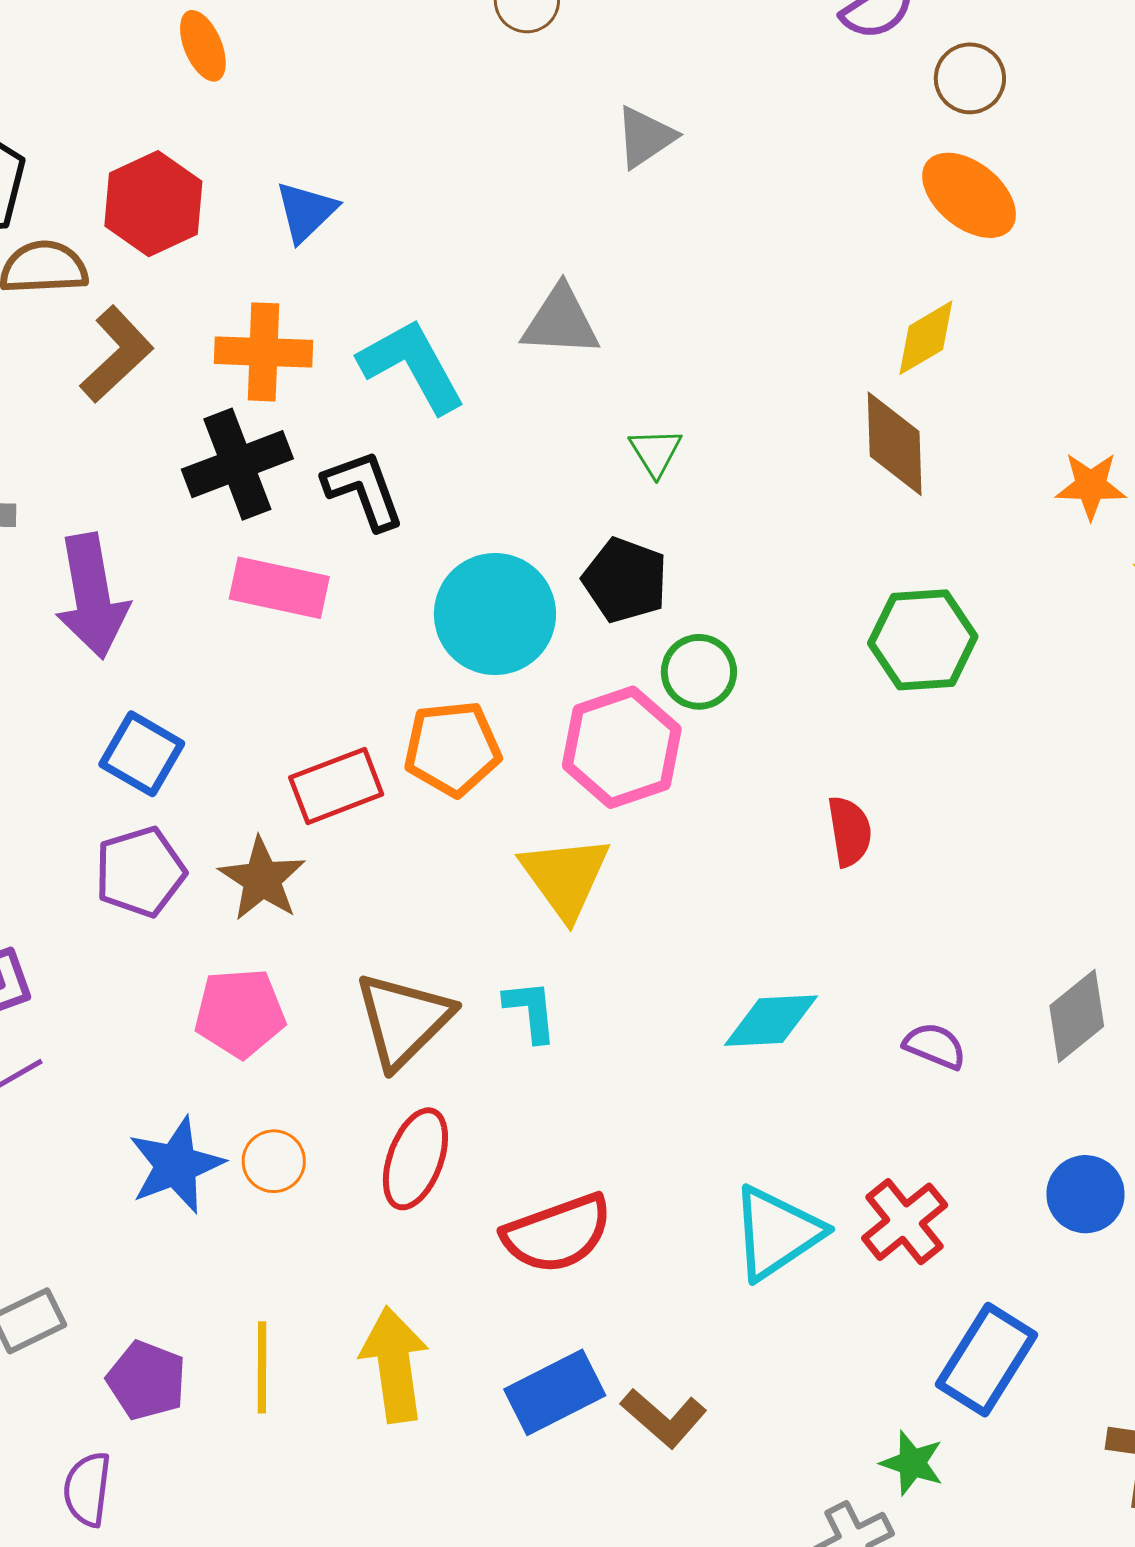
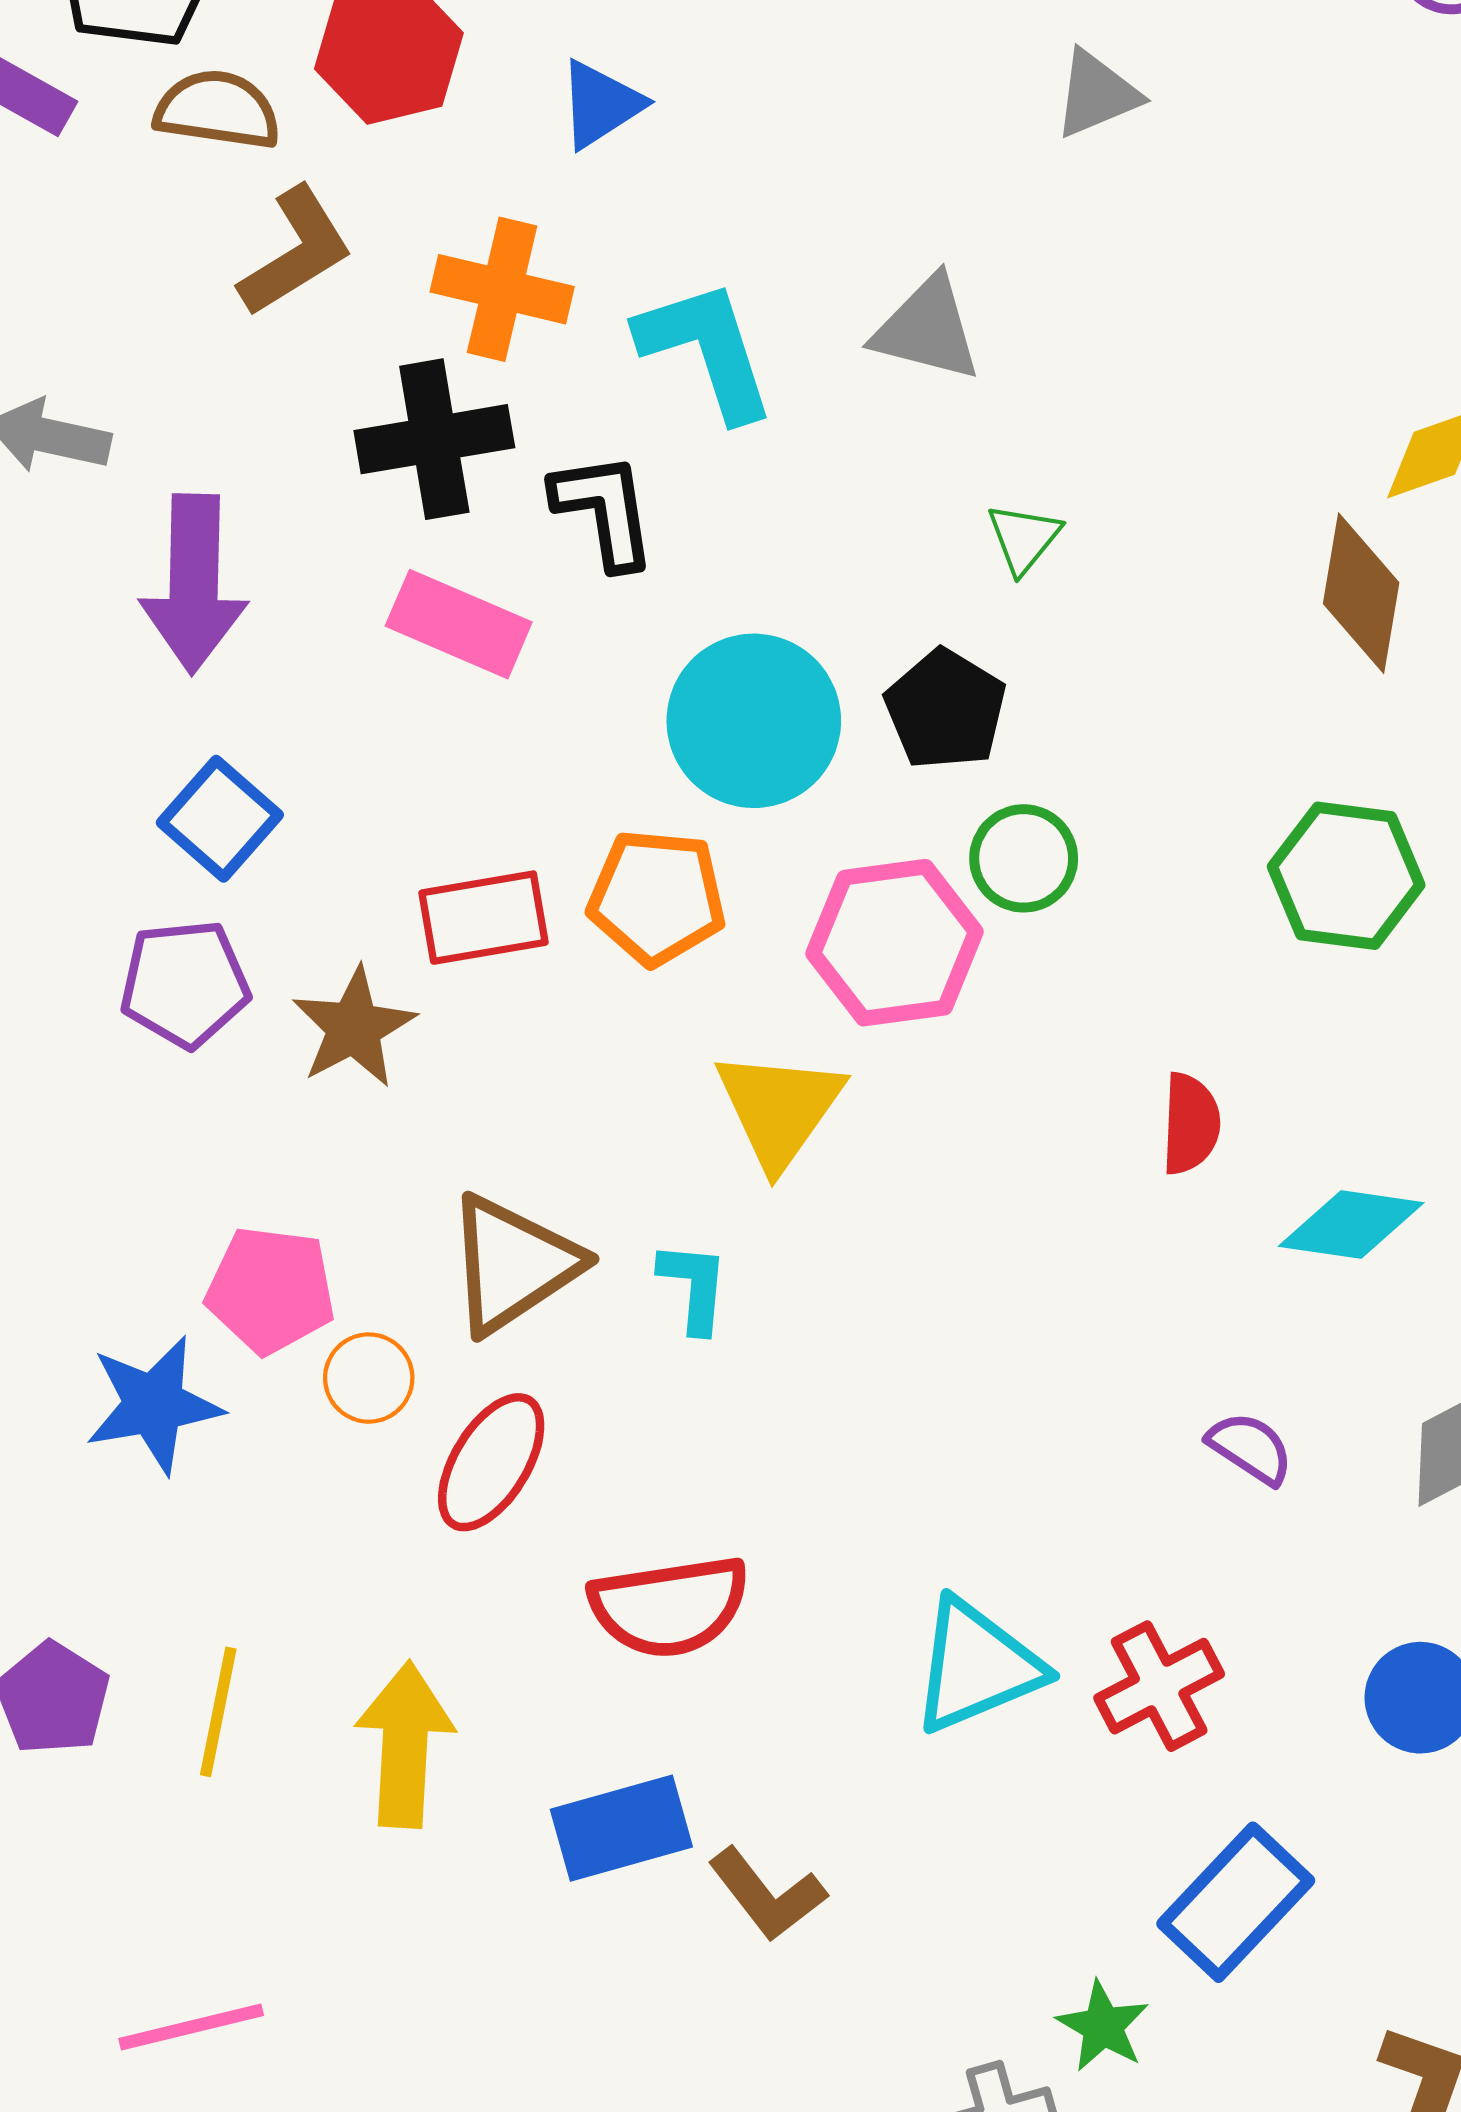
pink pentagon: (240, 1013) -> (271, 1290), moved
cyan diamond: (771, 1021) -> (1351, 1225), moved
orange circle: (274, 1161) -> (369, 1378), moved

